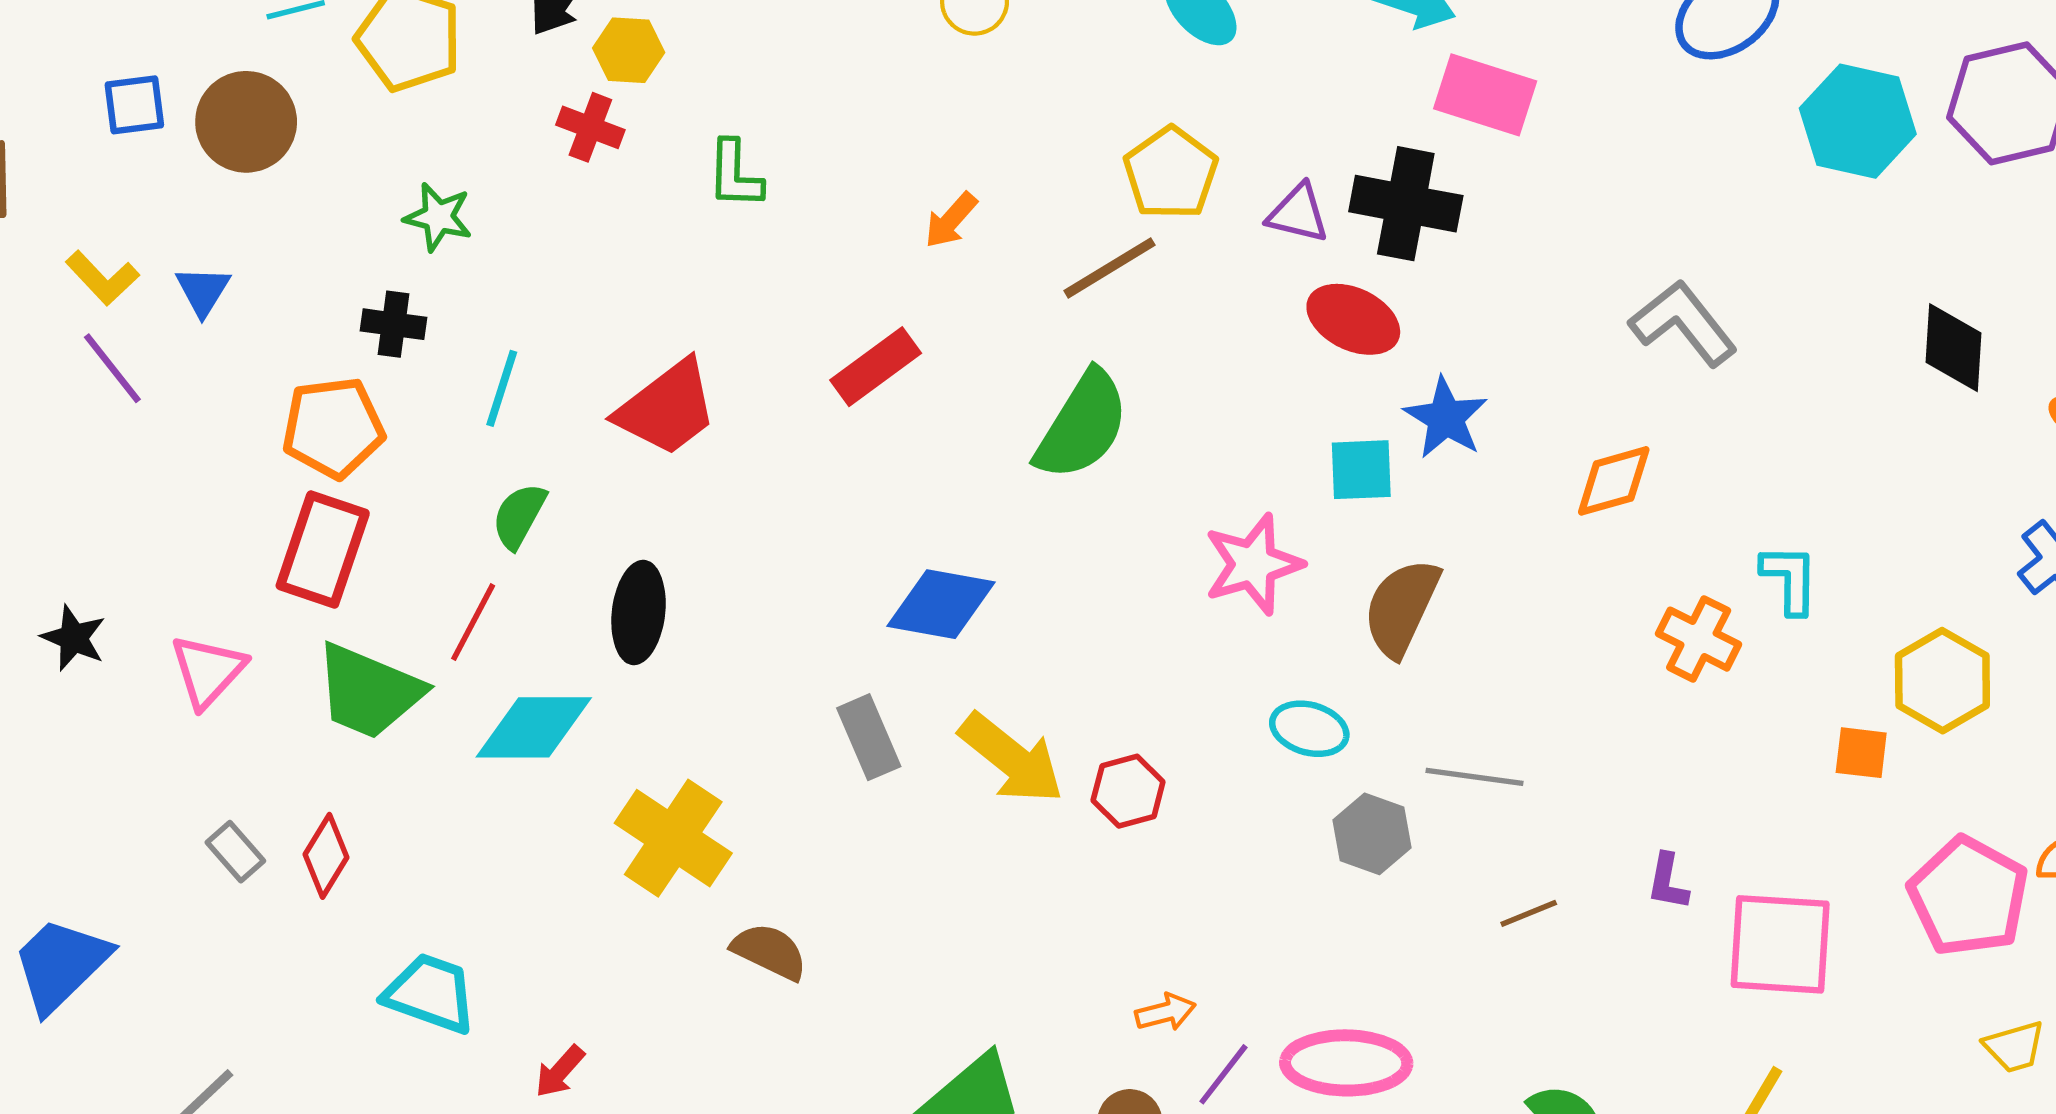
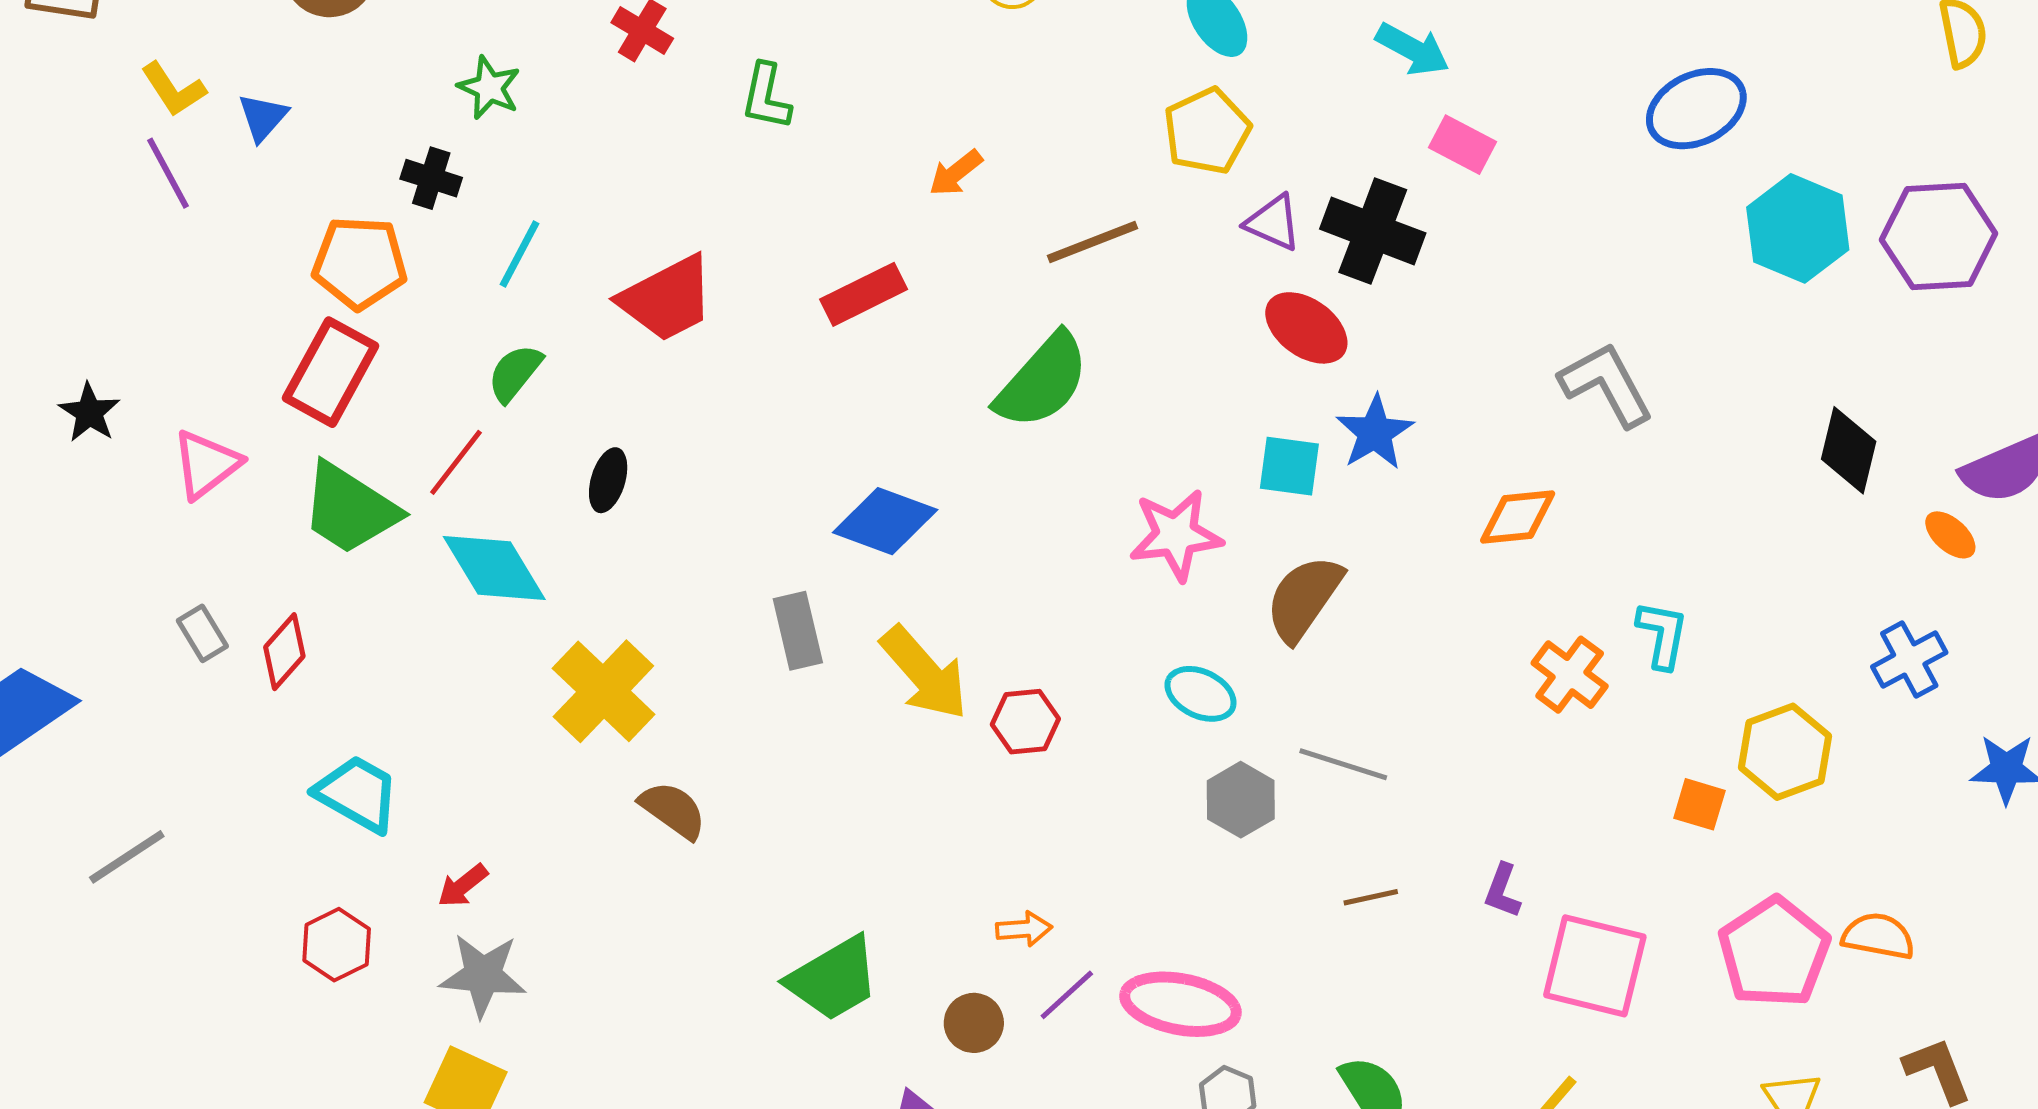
pink rectangle: (1485, 95) -> (1463, 145), size x0.7
yellow pentagon: (1171, 173) -> (1207, 131), moved
black ellipse: (639, 612) -> (608, 480), size x0.7
cyan diamond: (534, 727) -> (494, 568), turned 49

